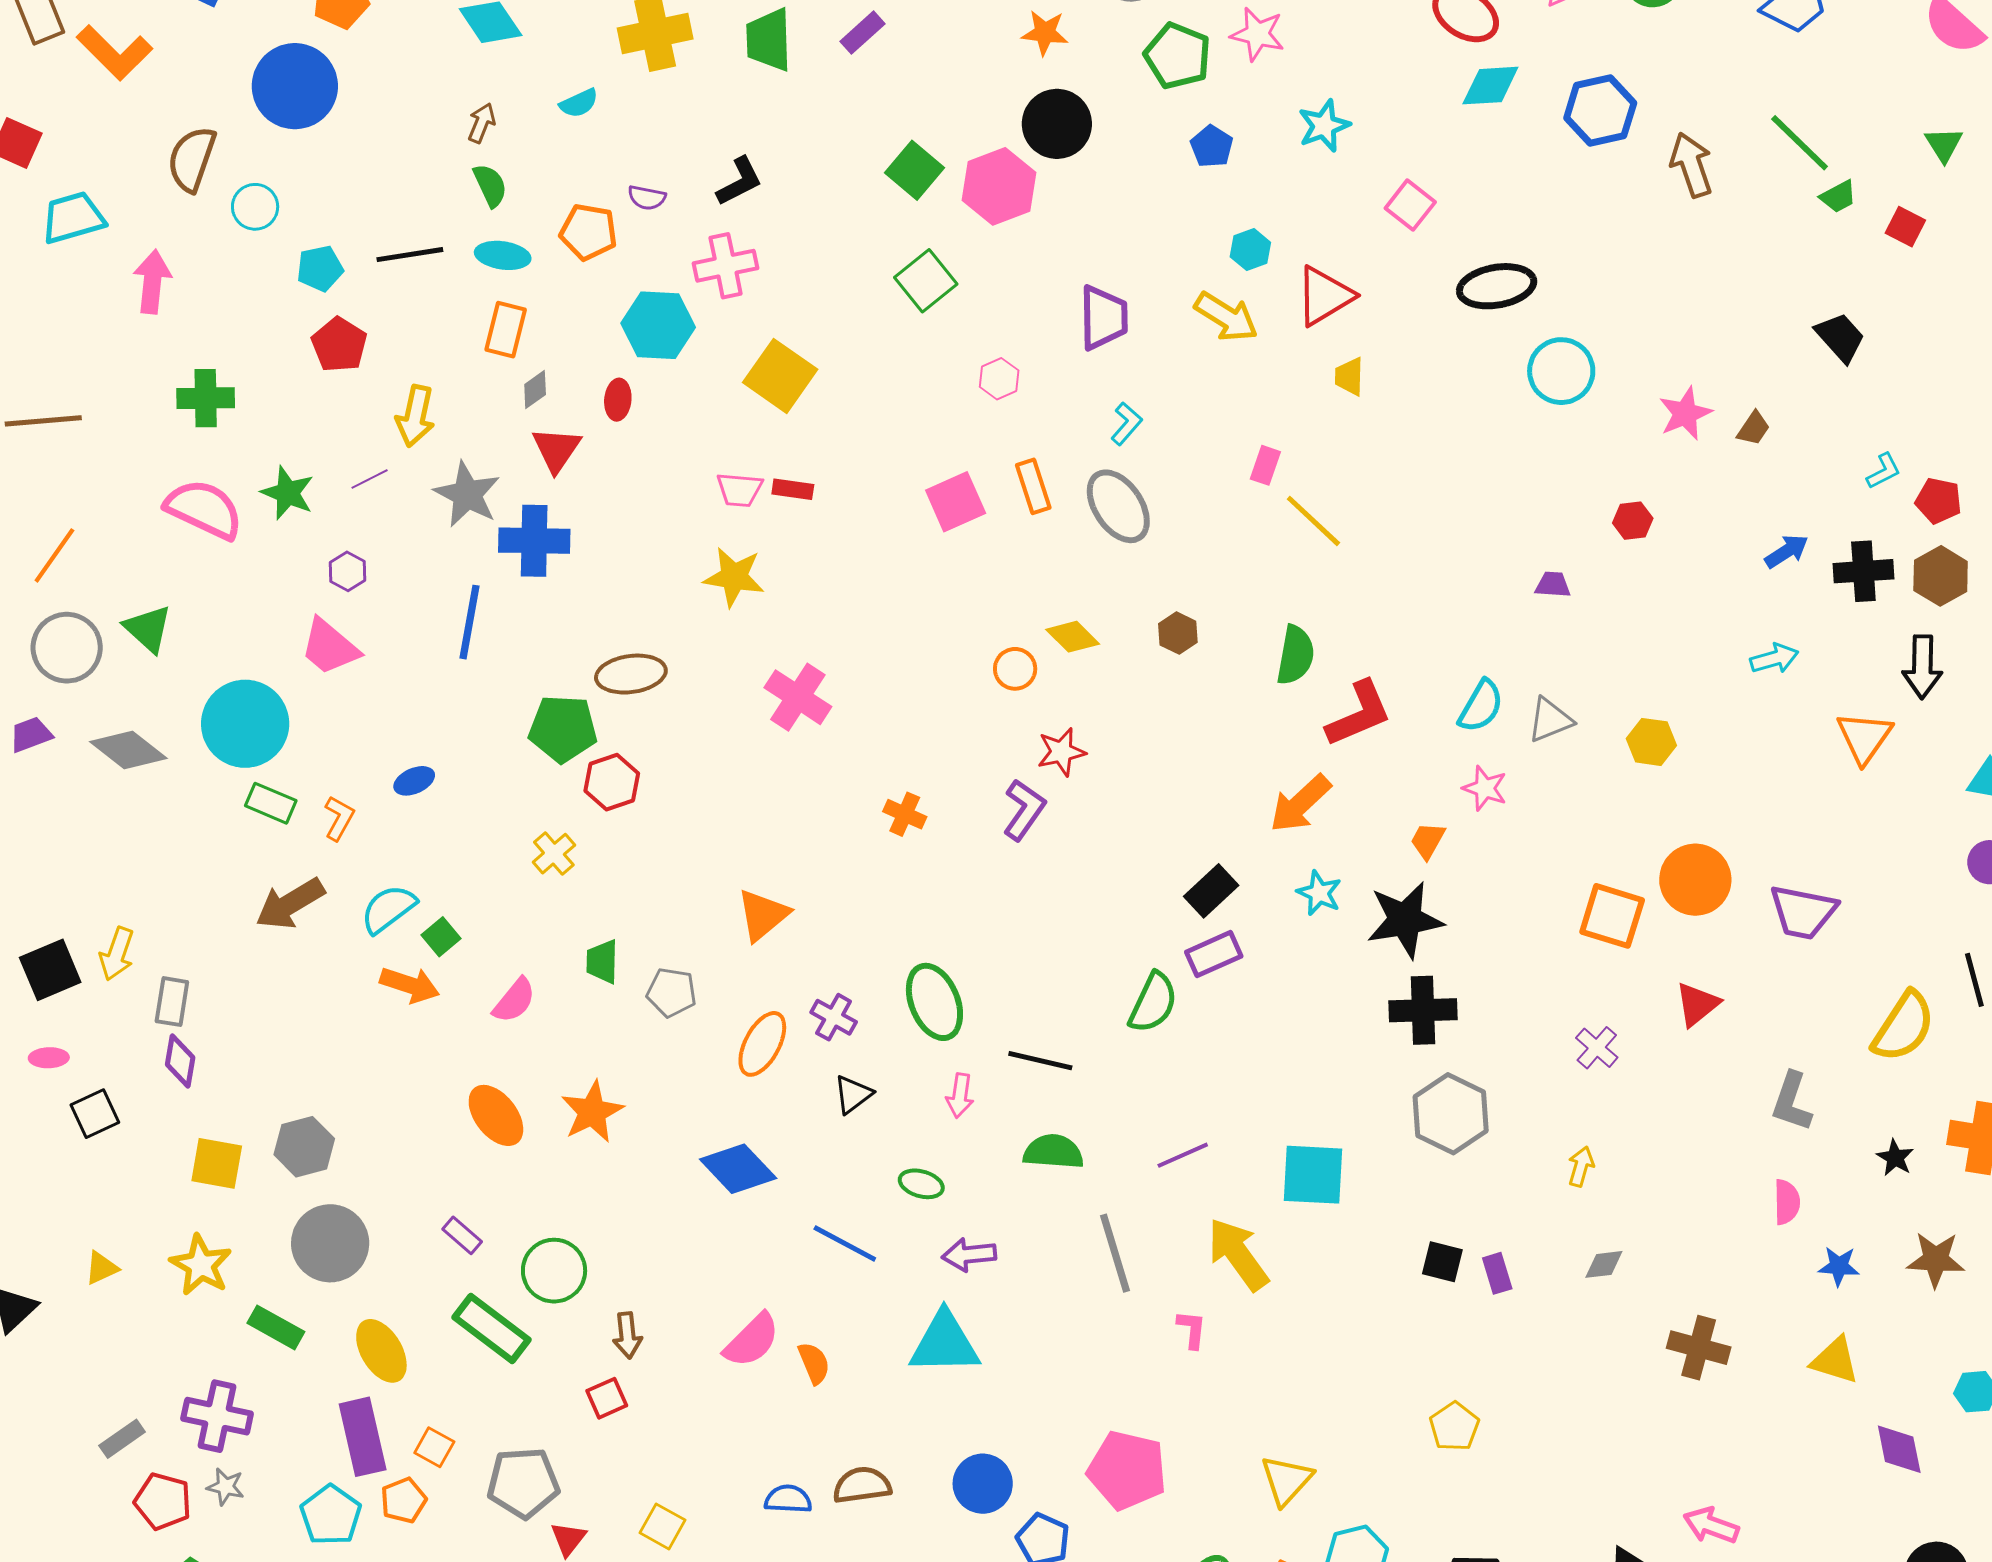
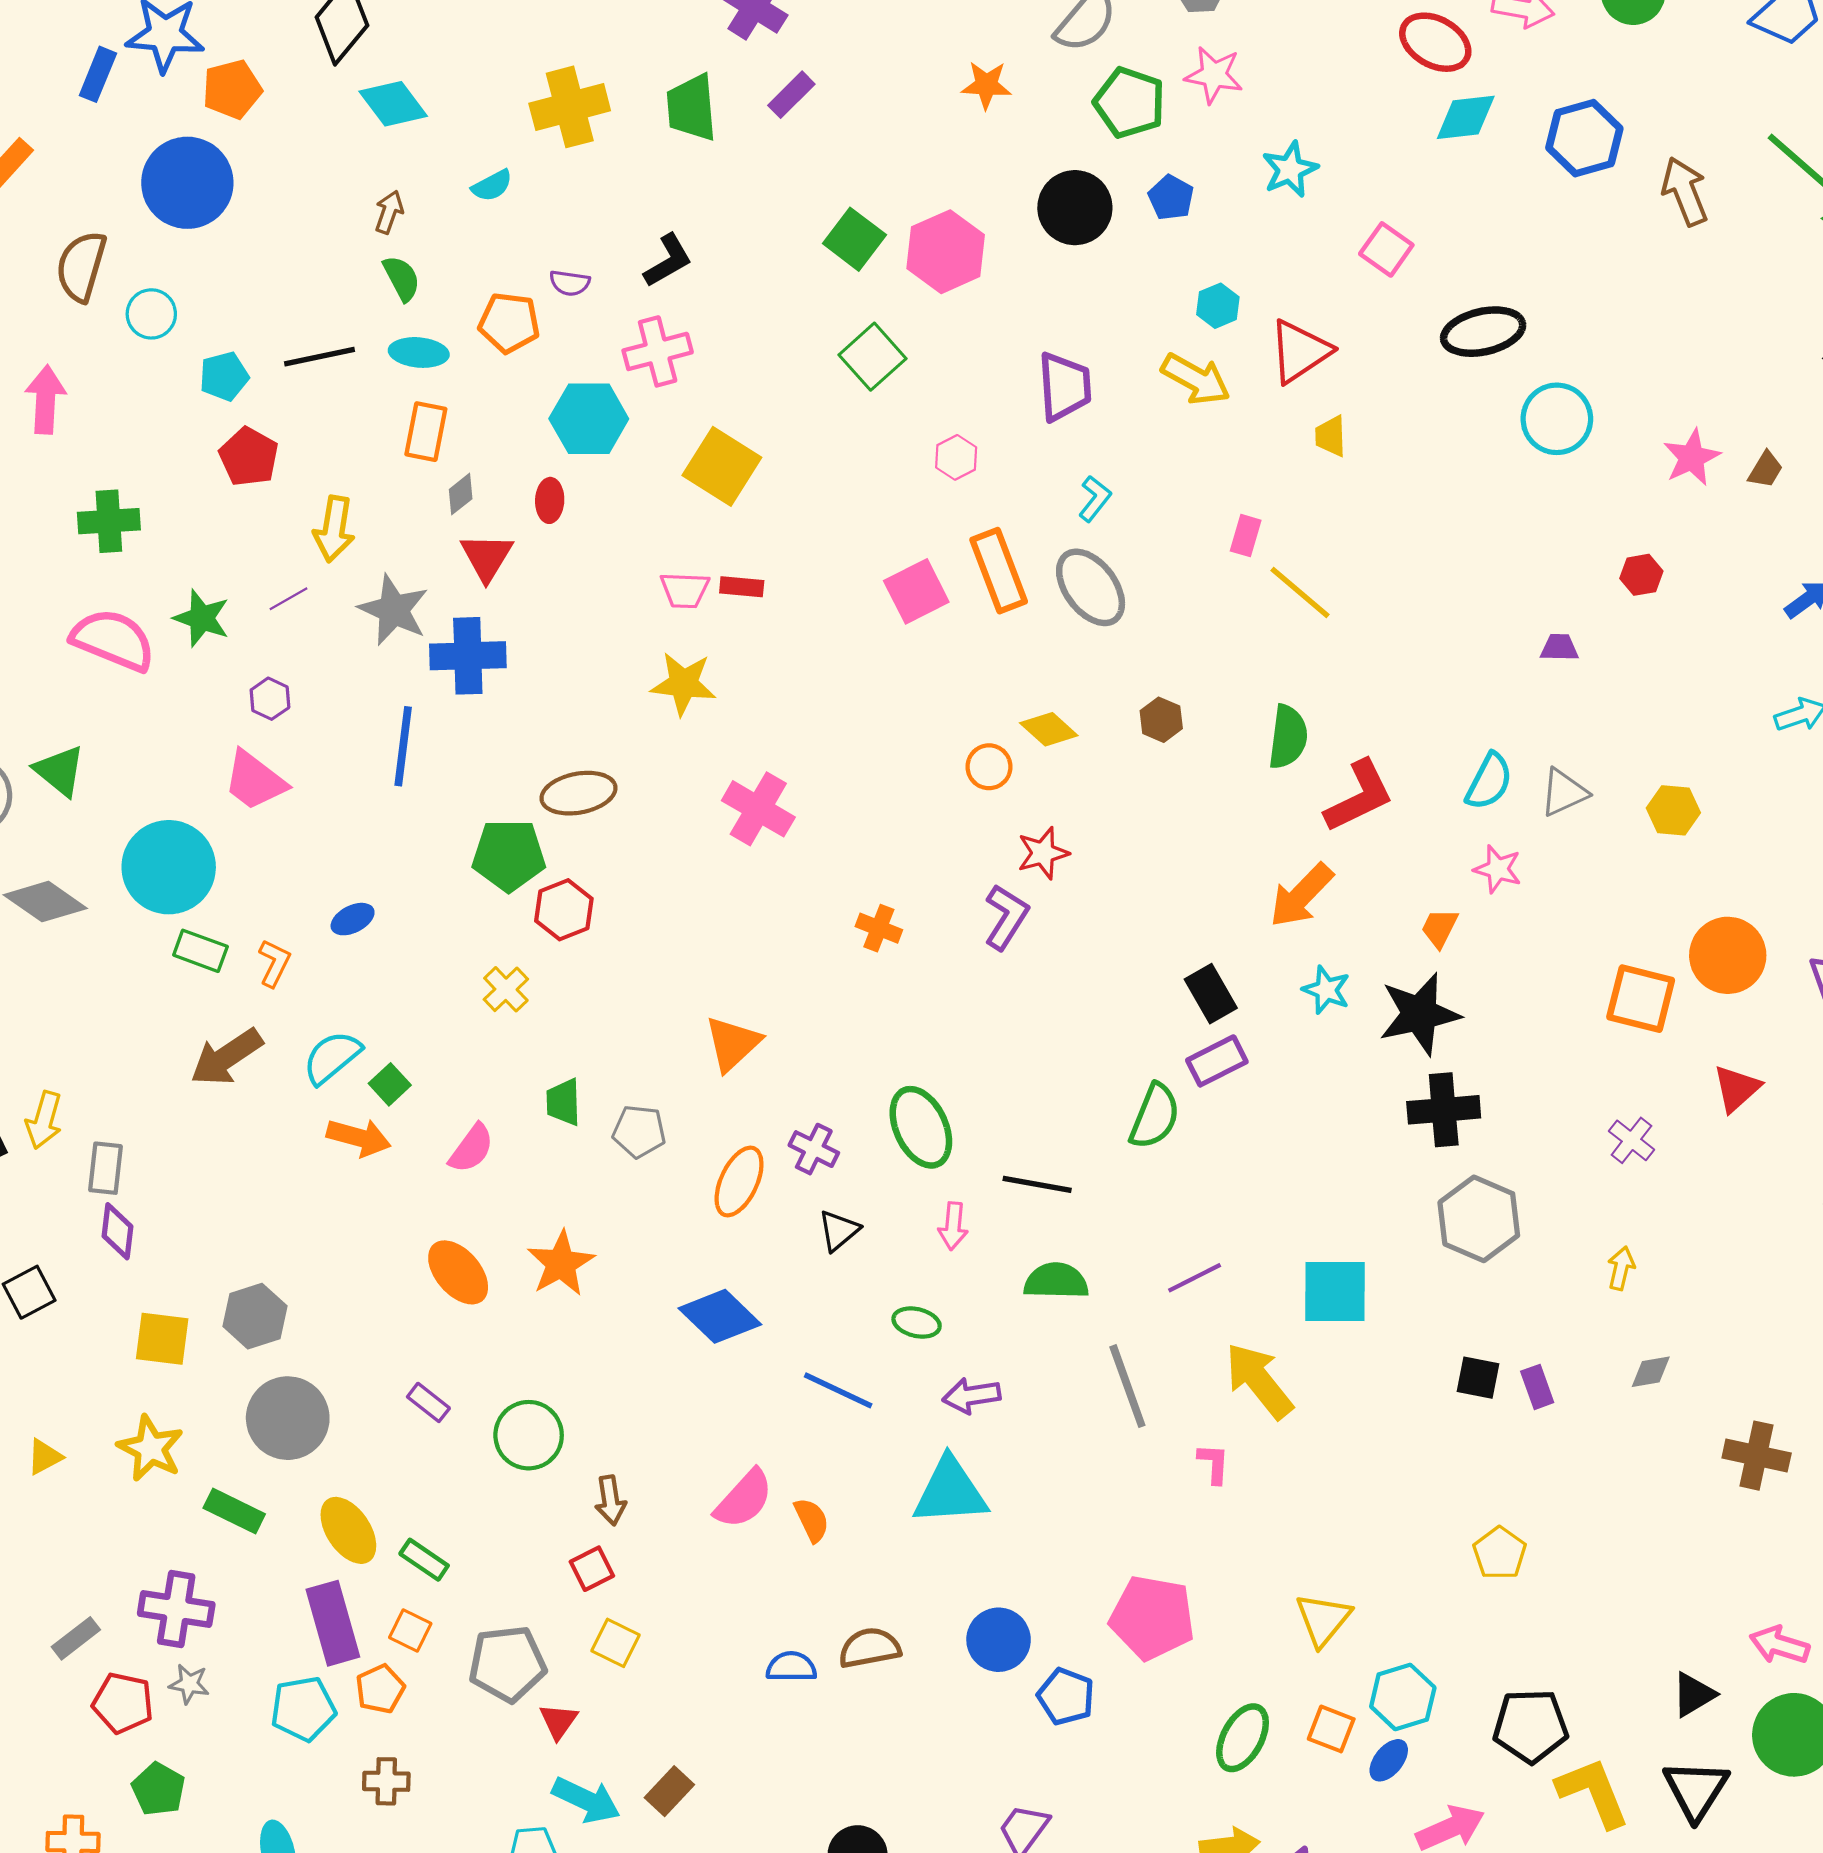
black circle: (1057, 124) -> (1075, 208), moved
orange rectangle: (1033, 486) -> (999, 571), size x1.4
black rectangle: (1211, 891) -> (1211, 994), turned -74
green rectangle: (492, 1329) -> (424, 1560), moved, size x0.6
cyan pentagon: (331, 1515) -> (303, 1709), turned 30
yellow square: (663, 1526) -> (616, 1643), moved

